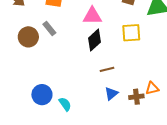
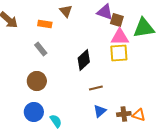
pink triangle: (92, 16) -> (120, 37), moved
brown circle: (28, 37) -> (37, 81), moved
orange triangle: (152, 88) -> (139, 115), moved, turned 32

